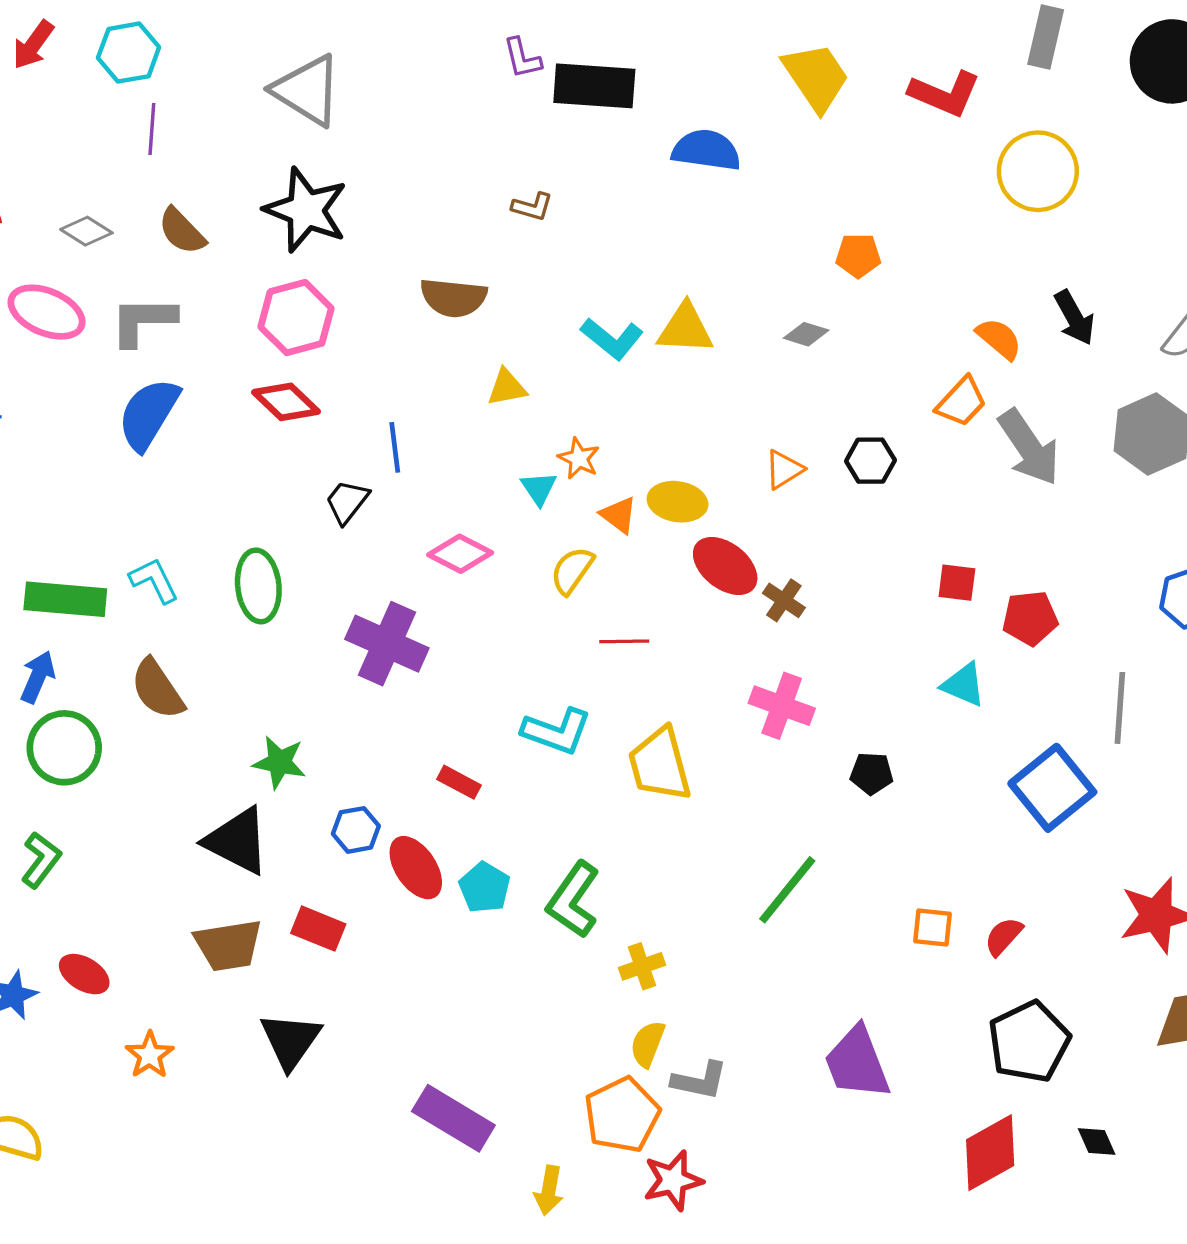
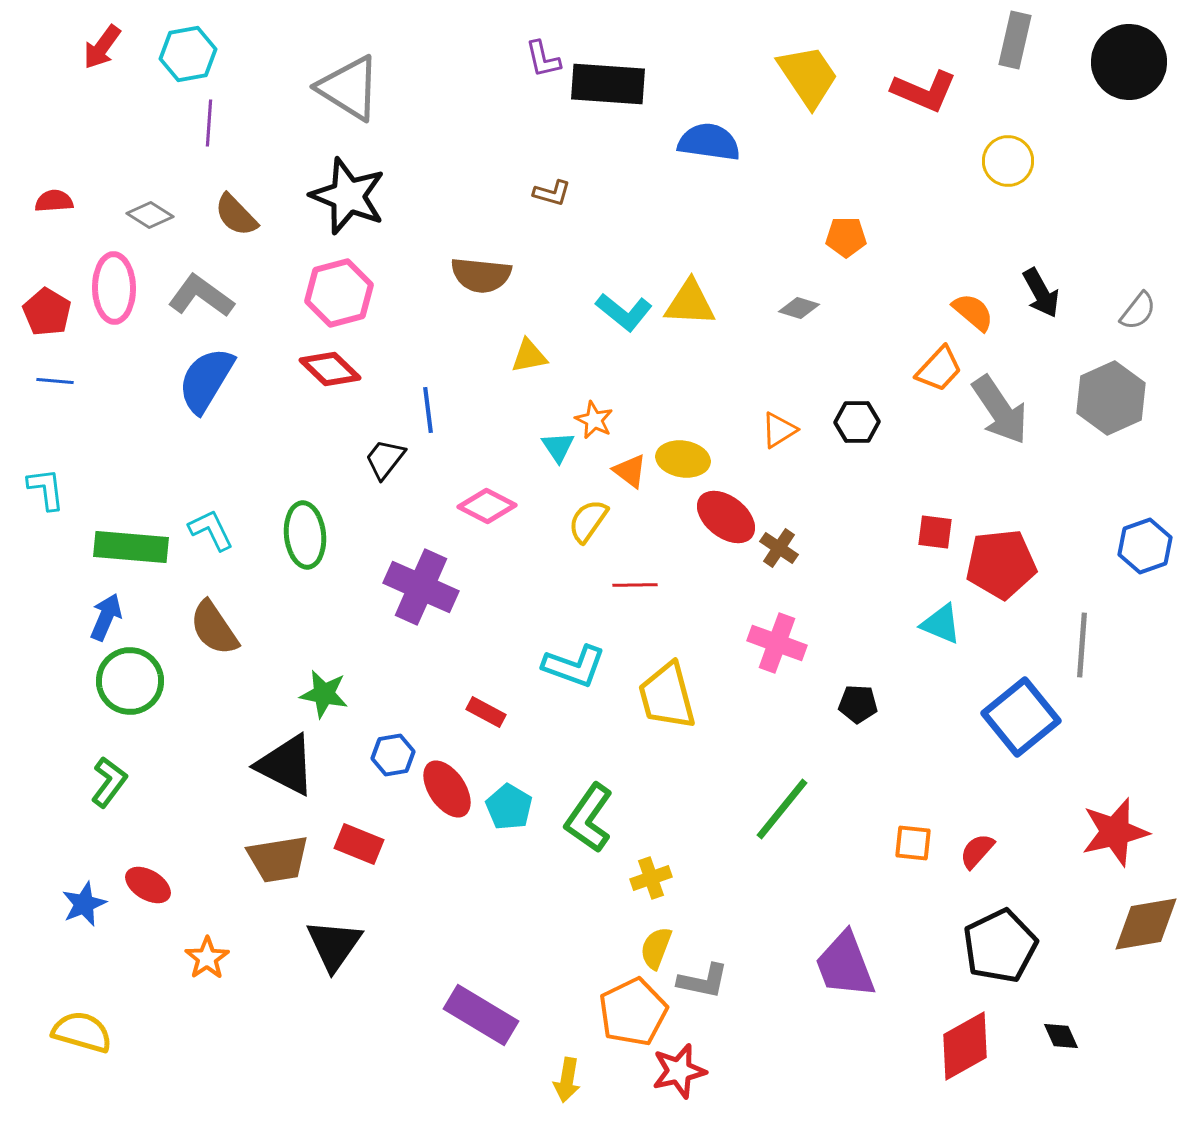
yellow circle: (1038, 171) -> (1008, 161), size x0.7
pink ellipse: (47, 312) -> (114, 288), turned 66
gray L-shape: (143, 321) -> (201, 296), turned 36
red pentagon: (1030, 618) -> (1001, 564), size x1.4

